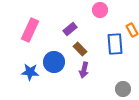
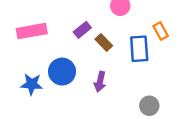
pink rectangle: (30, 30) -> (32, 31), turned 55
brown rectangle: (80, 49) -> (104, 42), moved

